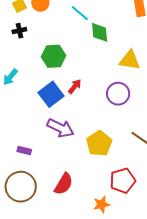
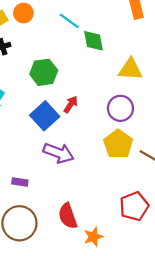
yellow pentagon: (99, 143) -> (118, 144), moved
red semicircle: (64, 184) -> (68, 216), turned 135
orange star: (101, 204) -> (93, 237), moved

